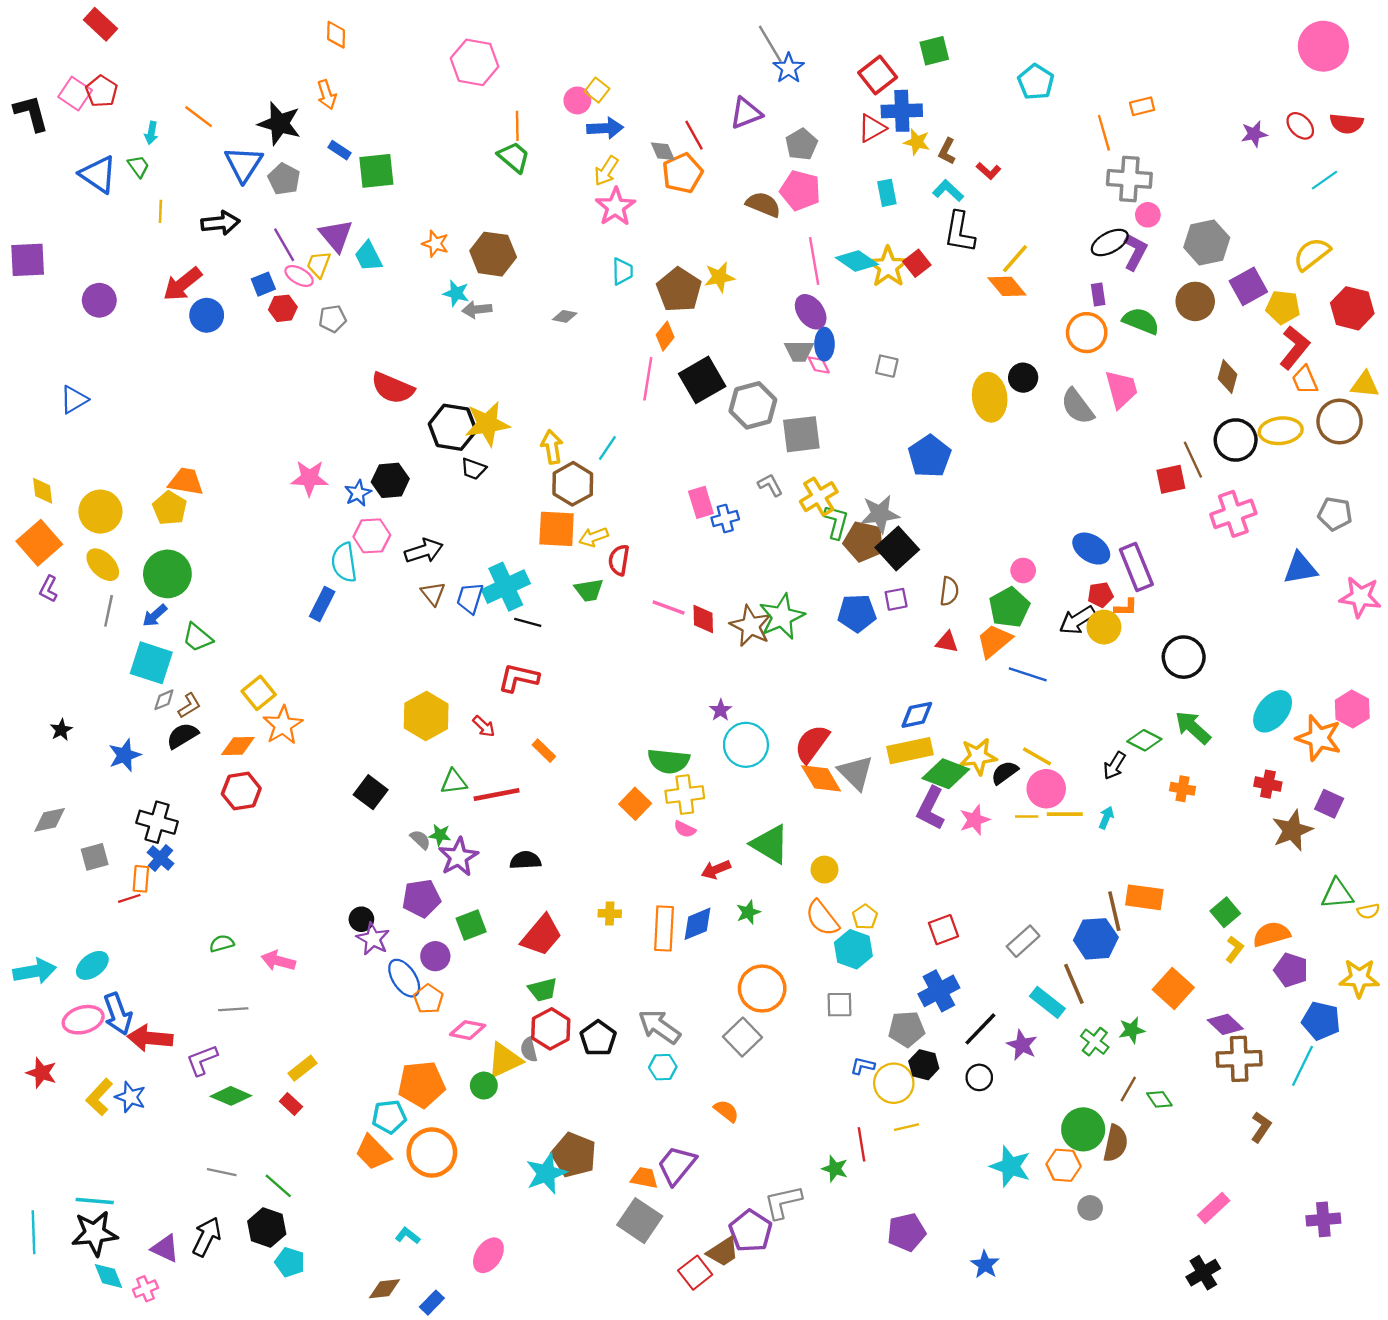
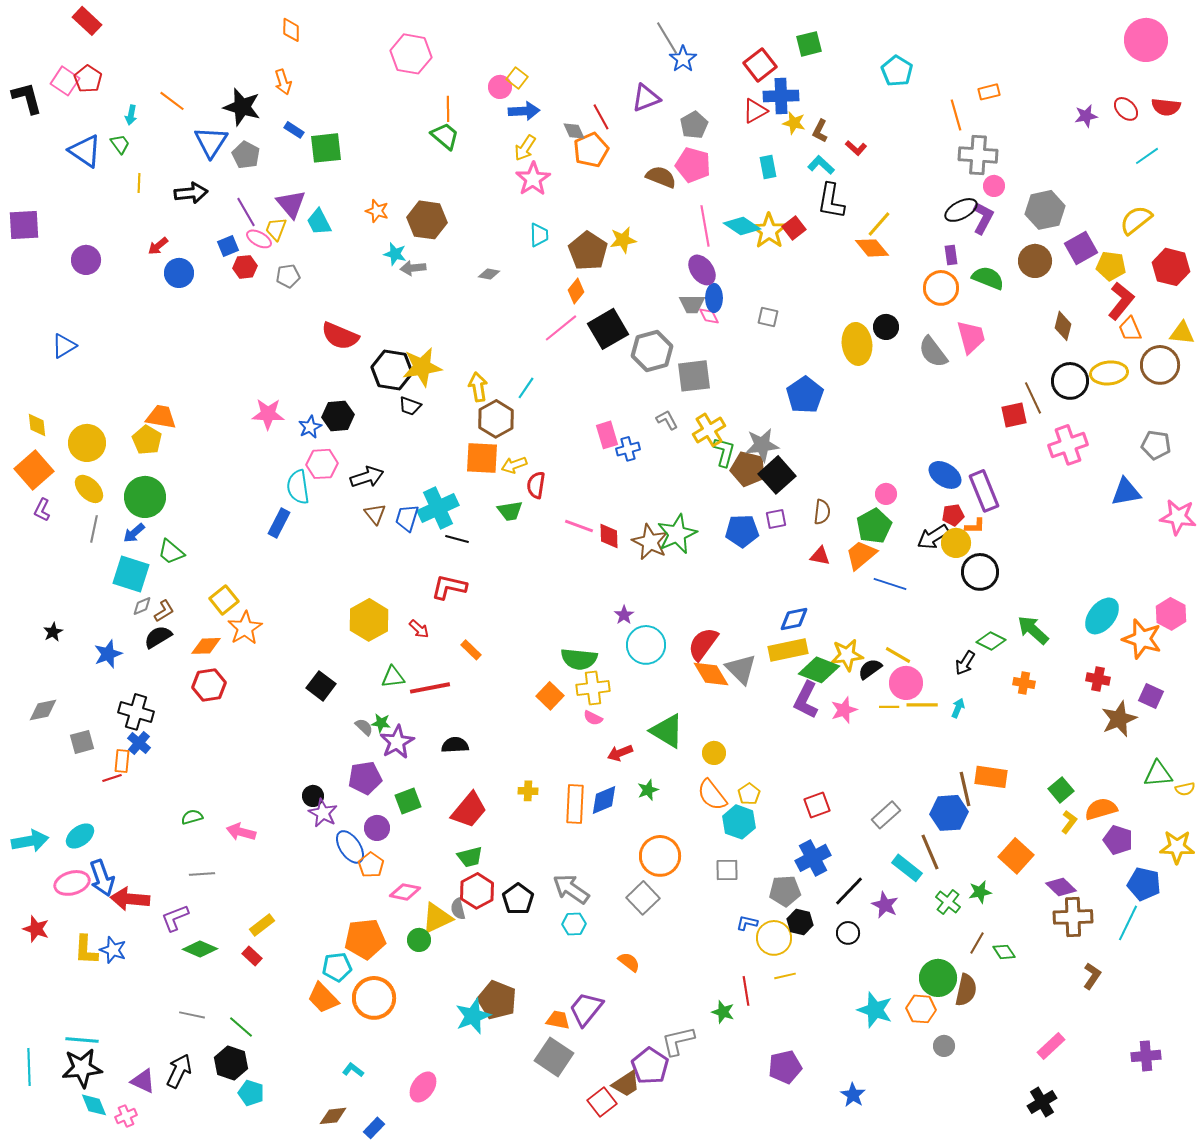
red arrow: (182, 284) -> (158, 246), size x0.6
pink line: (648, 379) -> (561, 328), turned 42
black circle: (1184, 657) -> (980, 572), moved
yellow L-shape: (99, 1097) -> (86, 950), turned -40

